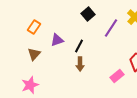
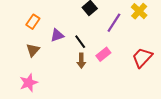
black line: (79, 46) -> (80, 42), turned -64
pink rectangle: (117, 76) -> (103, 54), moved

